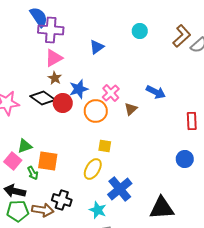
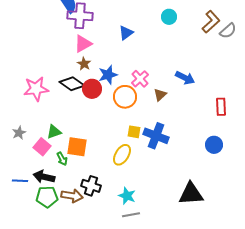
blue cross: (120, 189) -> (156, 136), moved, turned -30

